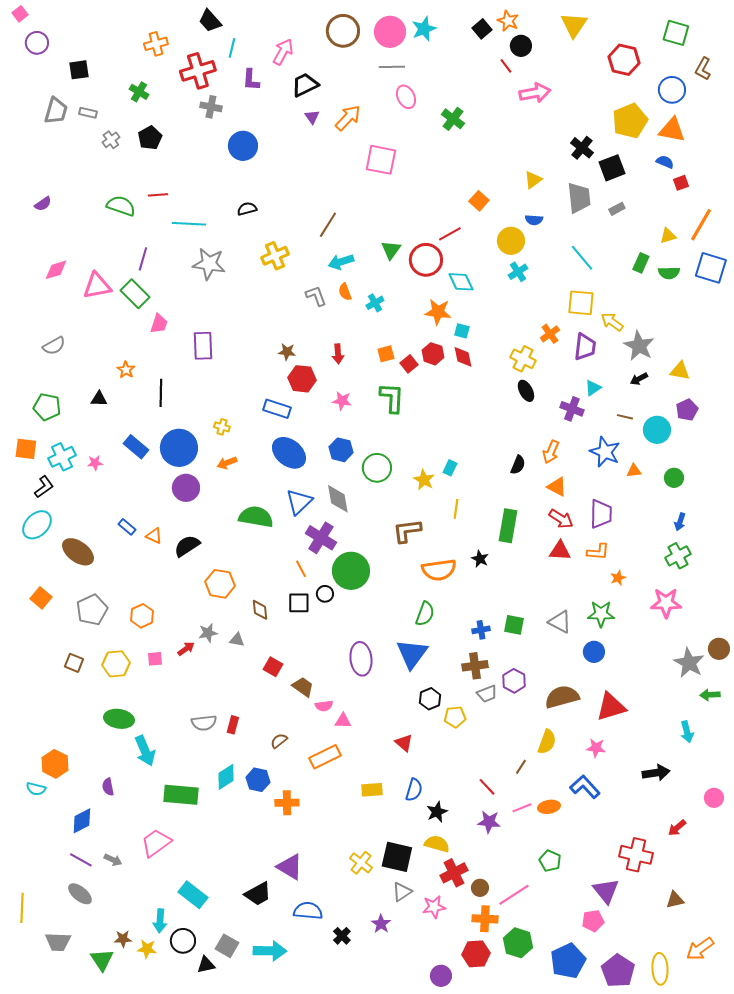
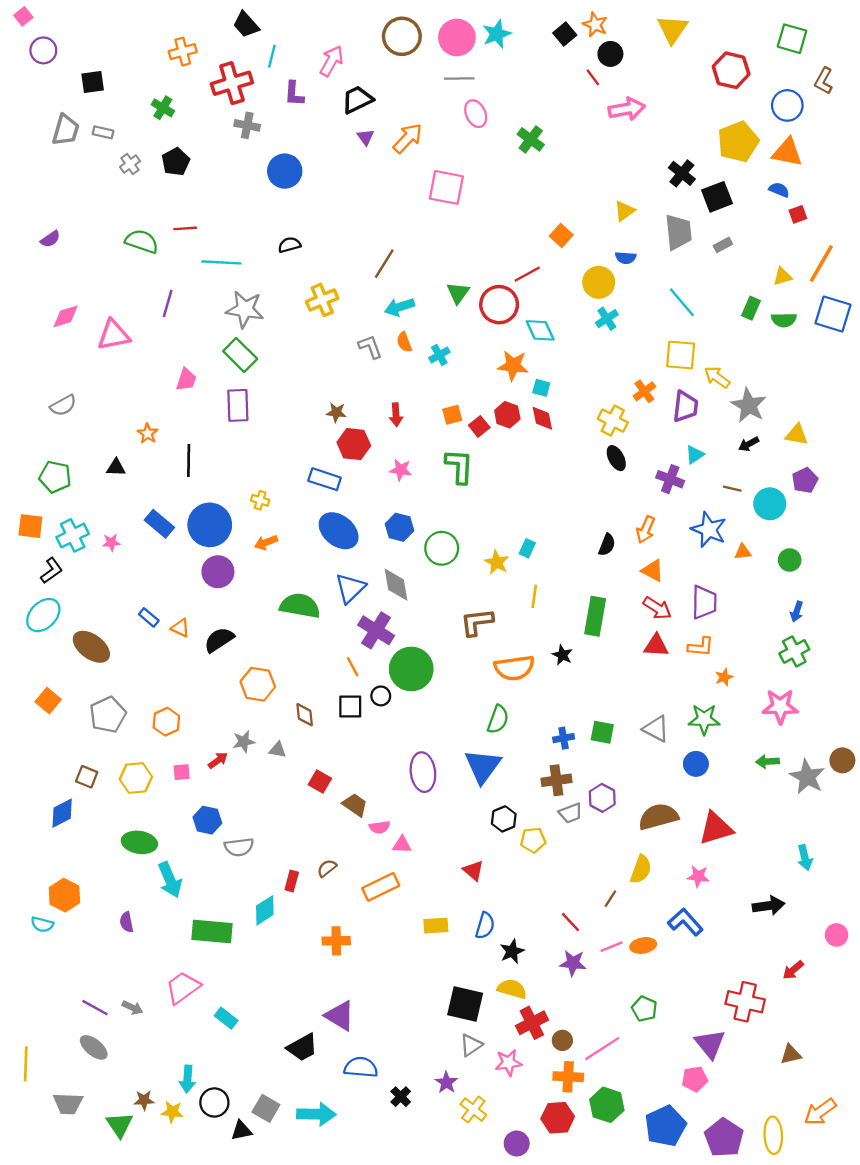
green rectangle: (135, 294) -> (240, 355), moved
green arrow: (710, 695) -> (767, 762), moved
red rectangle: (233, 725) -> (292, 881), moved
blue hexagon: (258, 780) -> (207, 820), moved
blue diamond: (82, 821) -> (62, 813), moved
yellow cross: (361, 863) -> (473, 1110), moved
cyan rectangle: (193, 895) -> (226, 1018), moved, size x0.7

